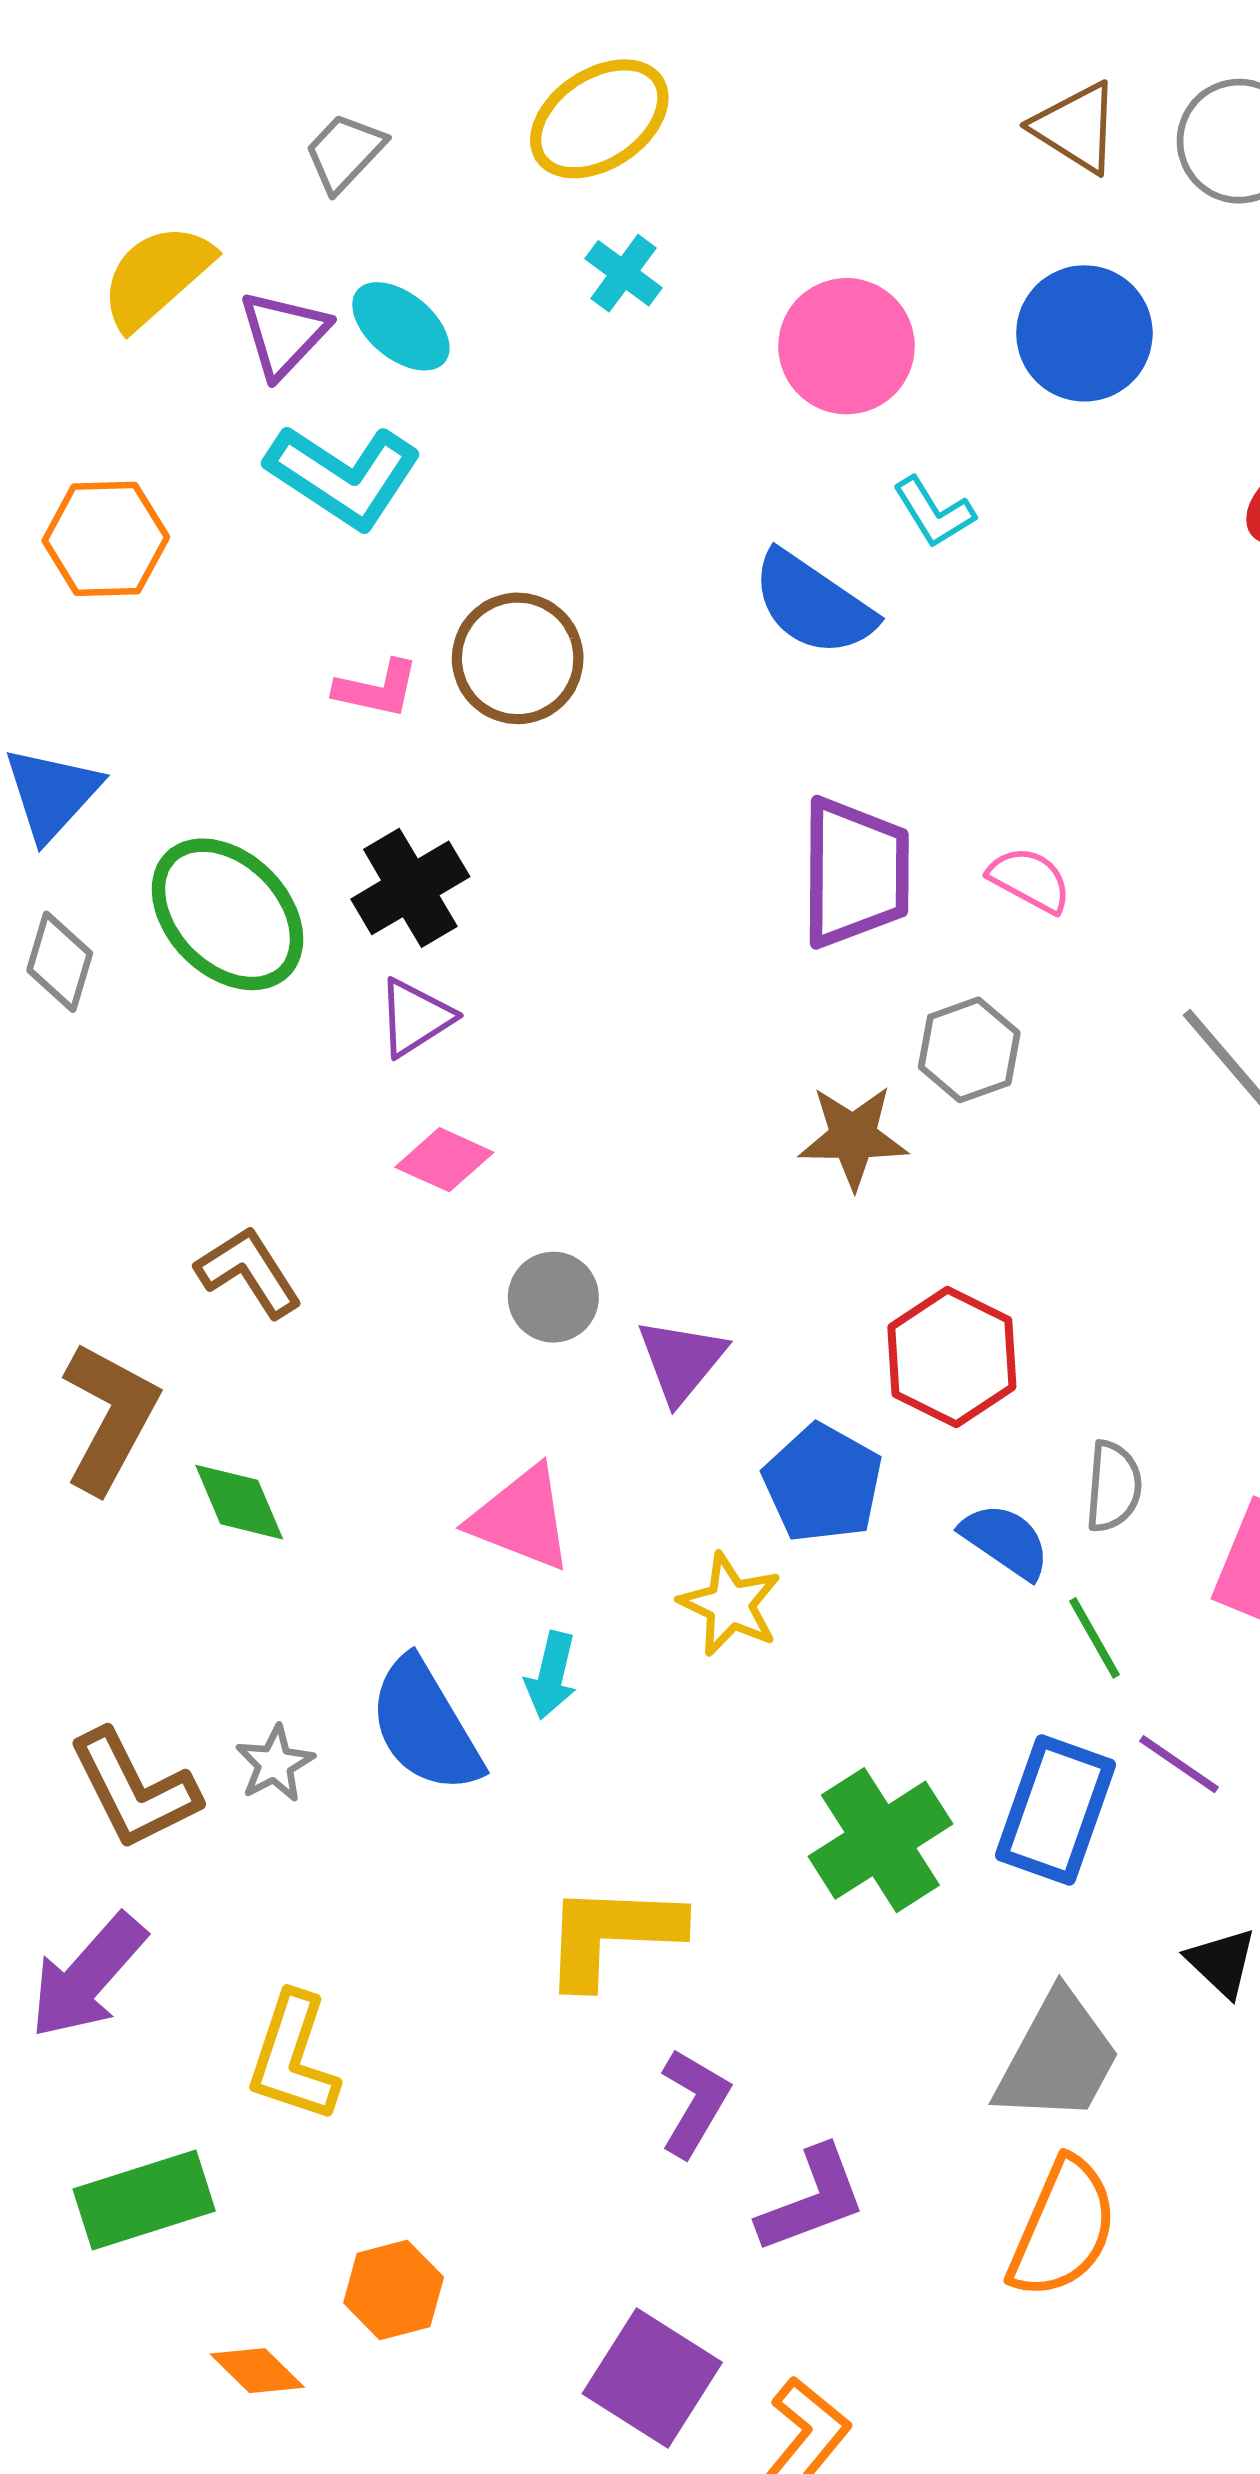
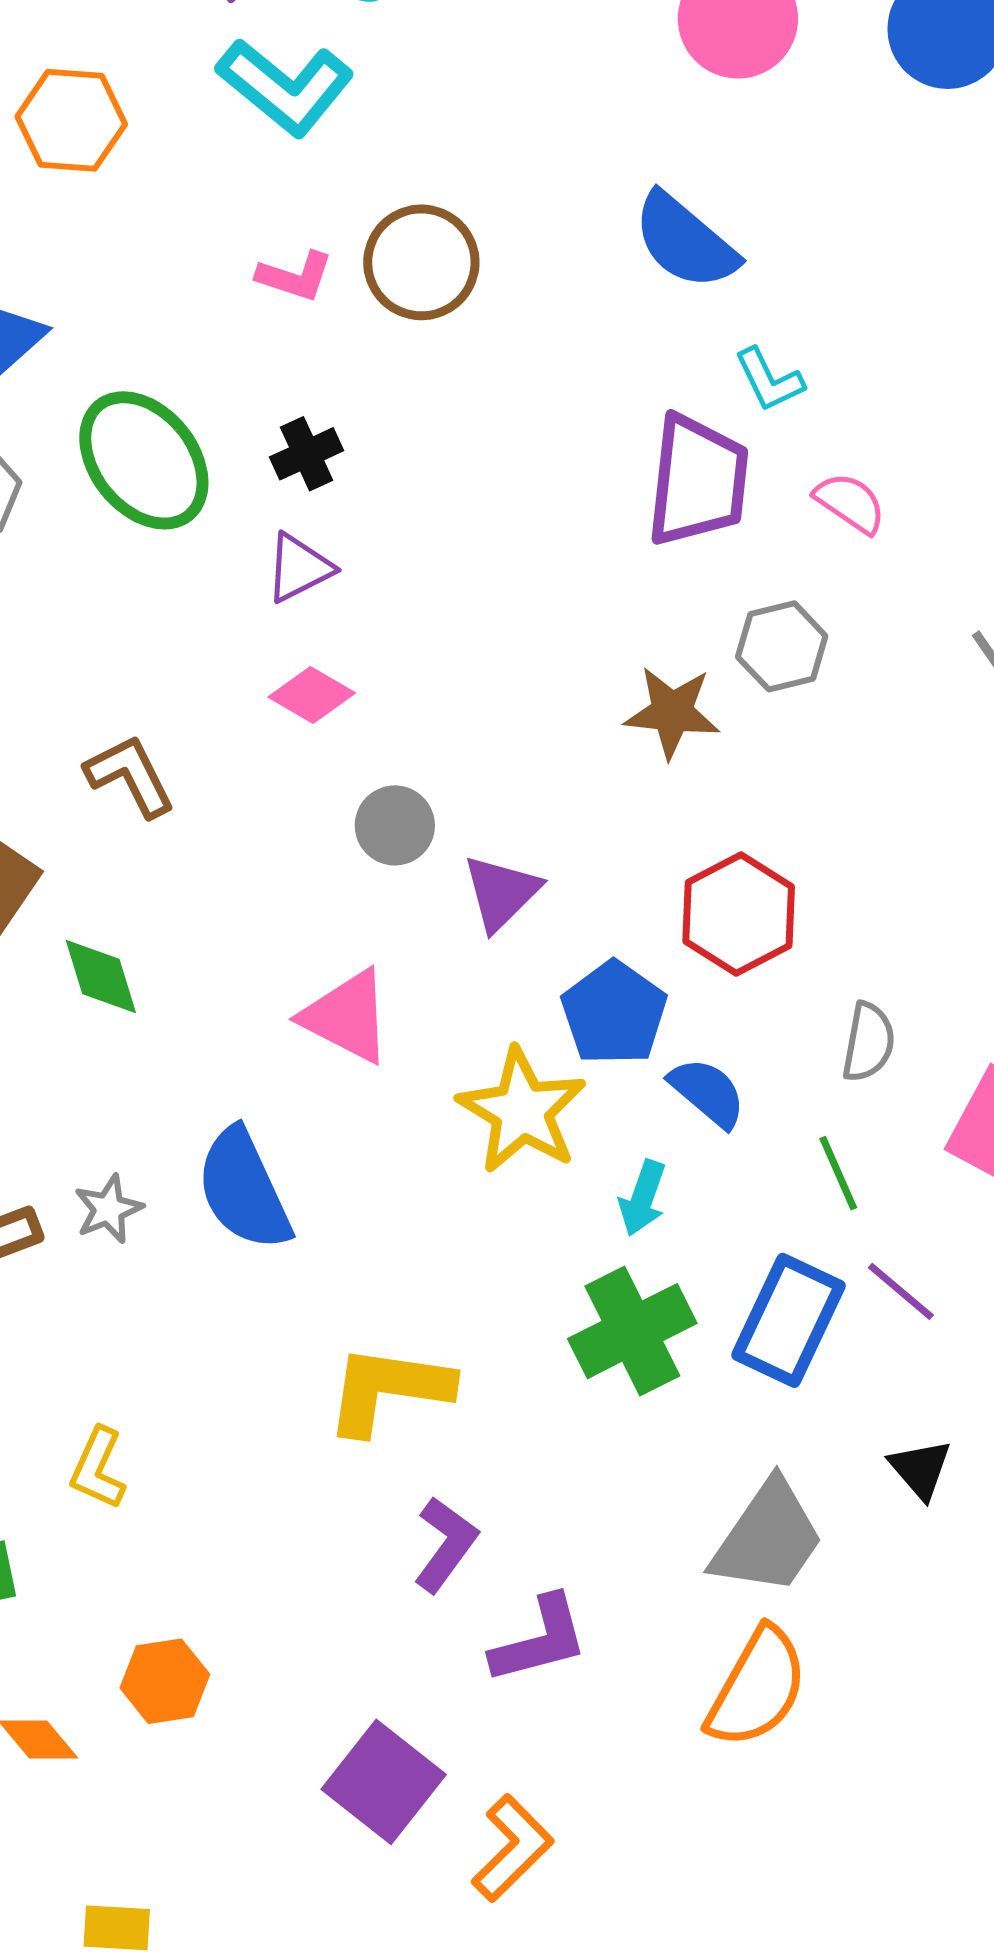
cyan L-shape: (934, 512) -> (769, 380), moved
black cross: (410, 888) -> (307, 454), size x0.7
blue semicircle: (1005, 1541) -> (708, 1092), moved
yellow star: (730, 1604) -> (522, 1111), size x1.4
cyan arrow: (551, 1675) -> (643, 1198), moved
yellow L-shape: (293, 2057) -> (98, 1468), size x0.7

